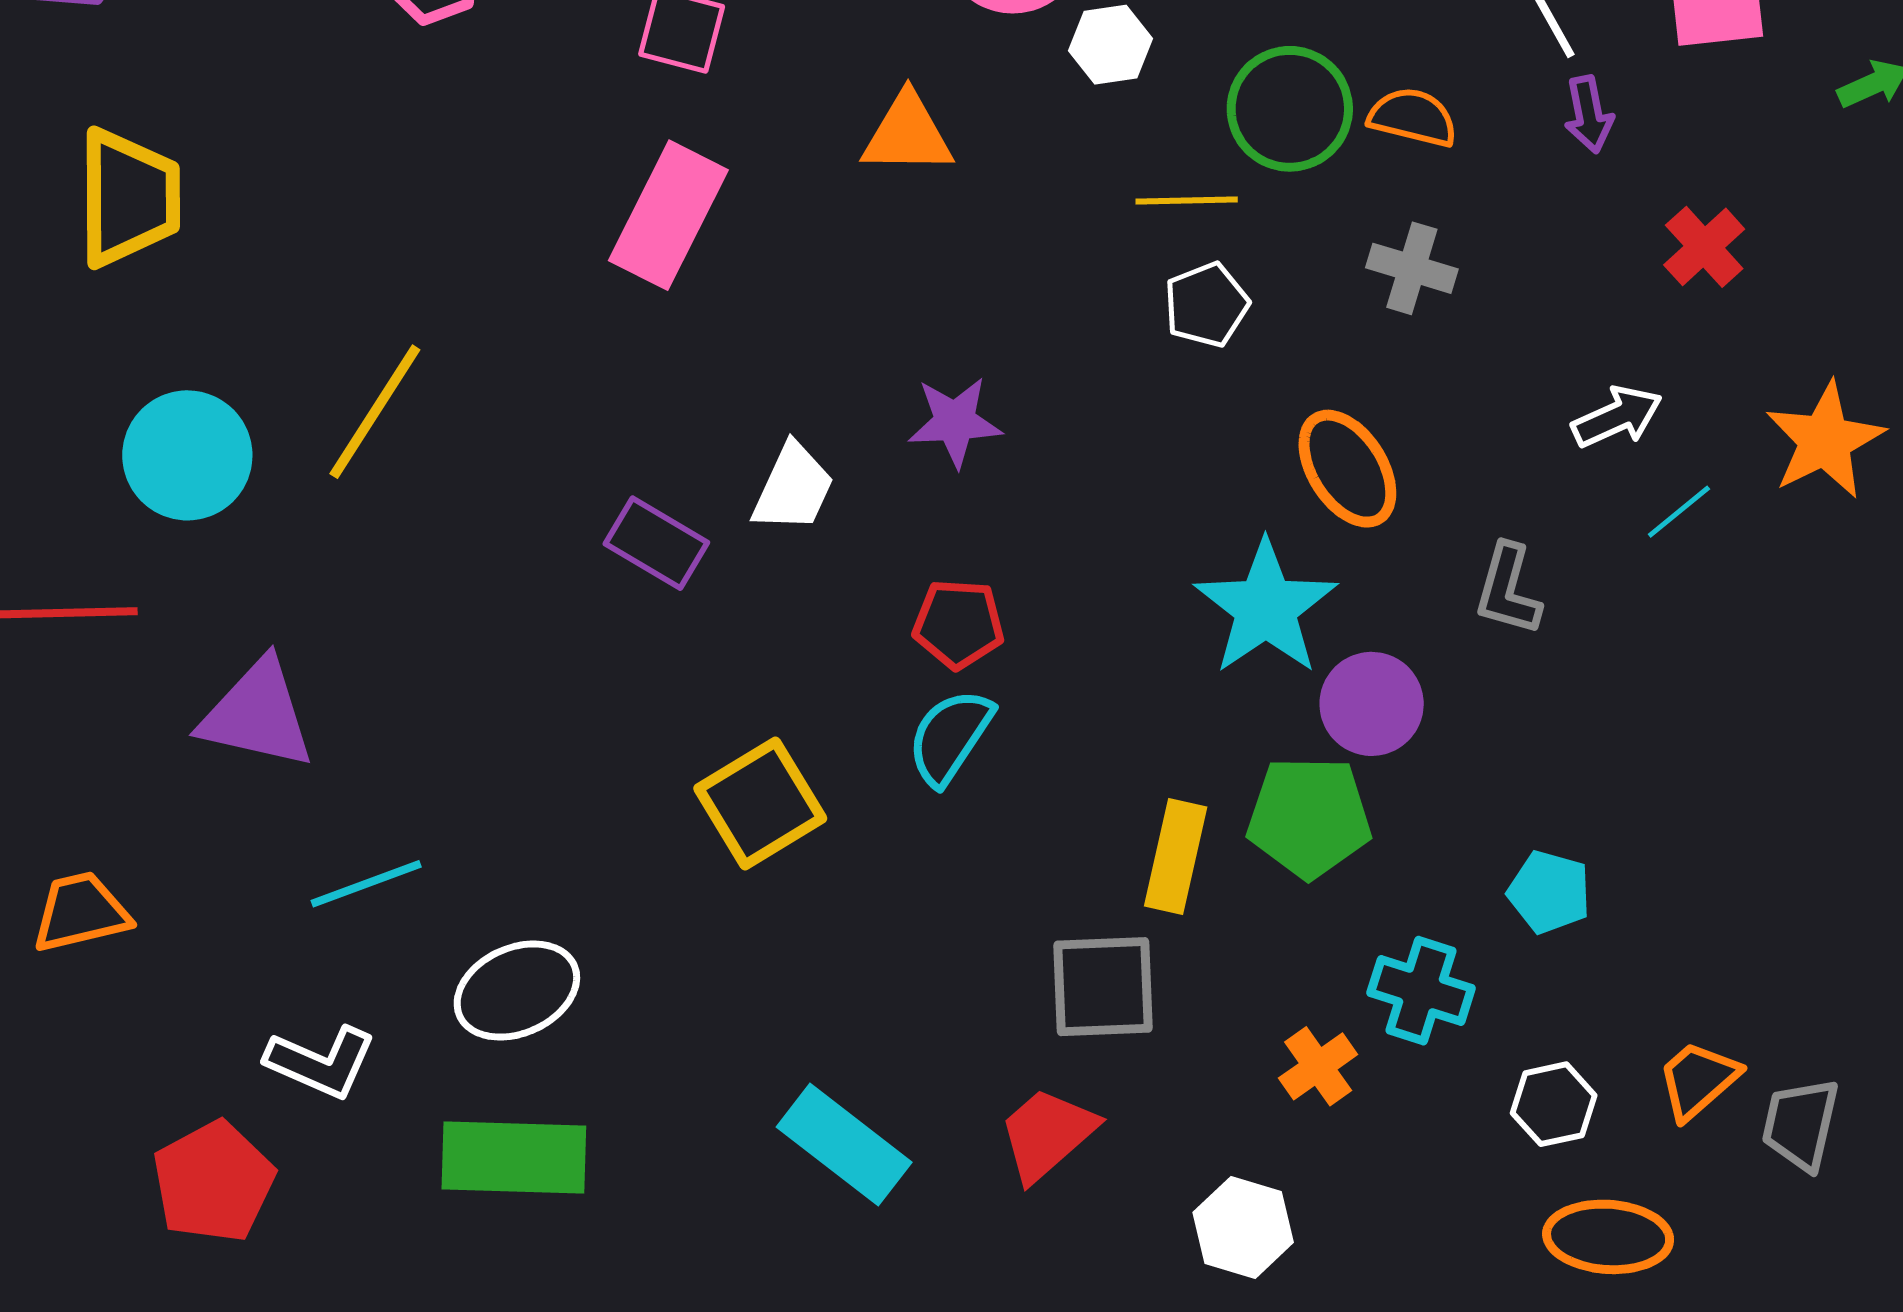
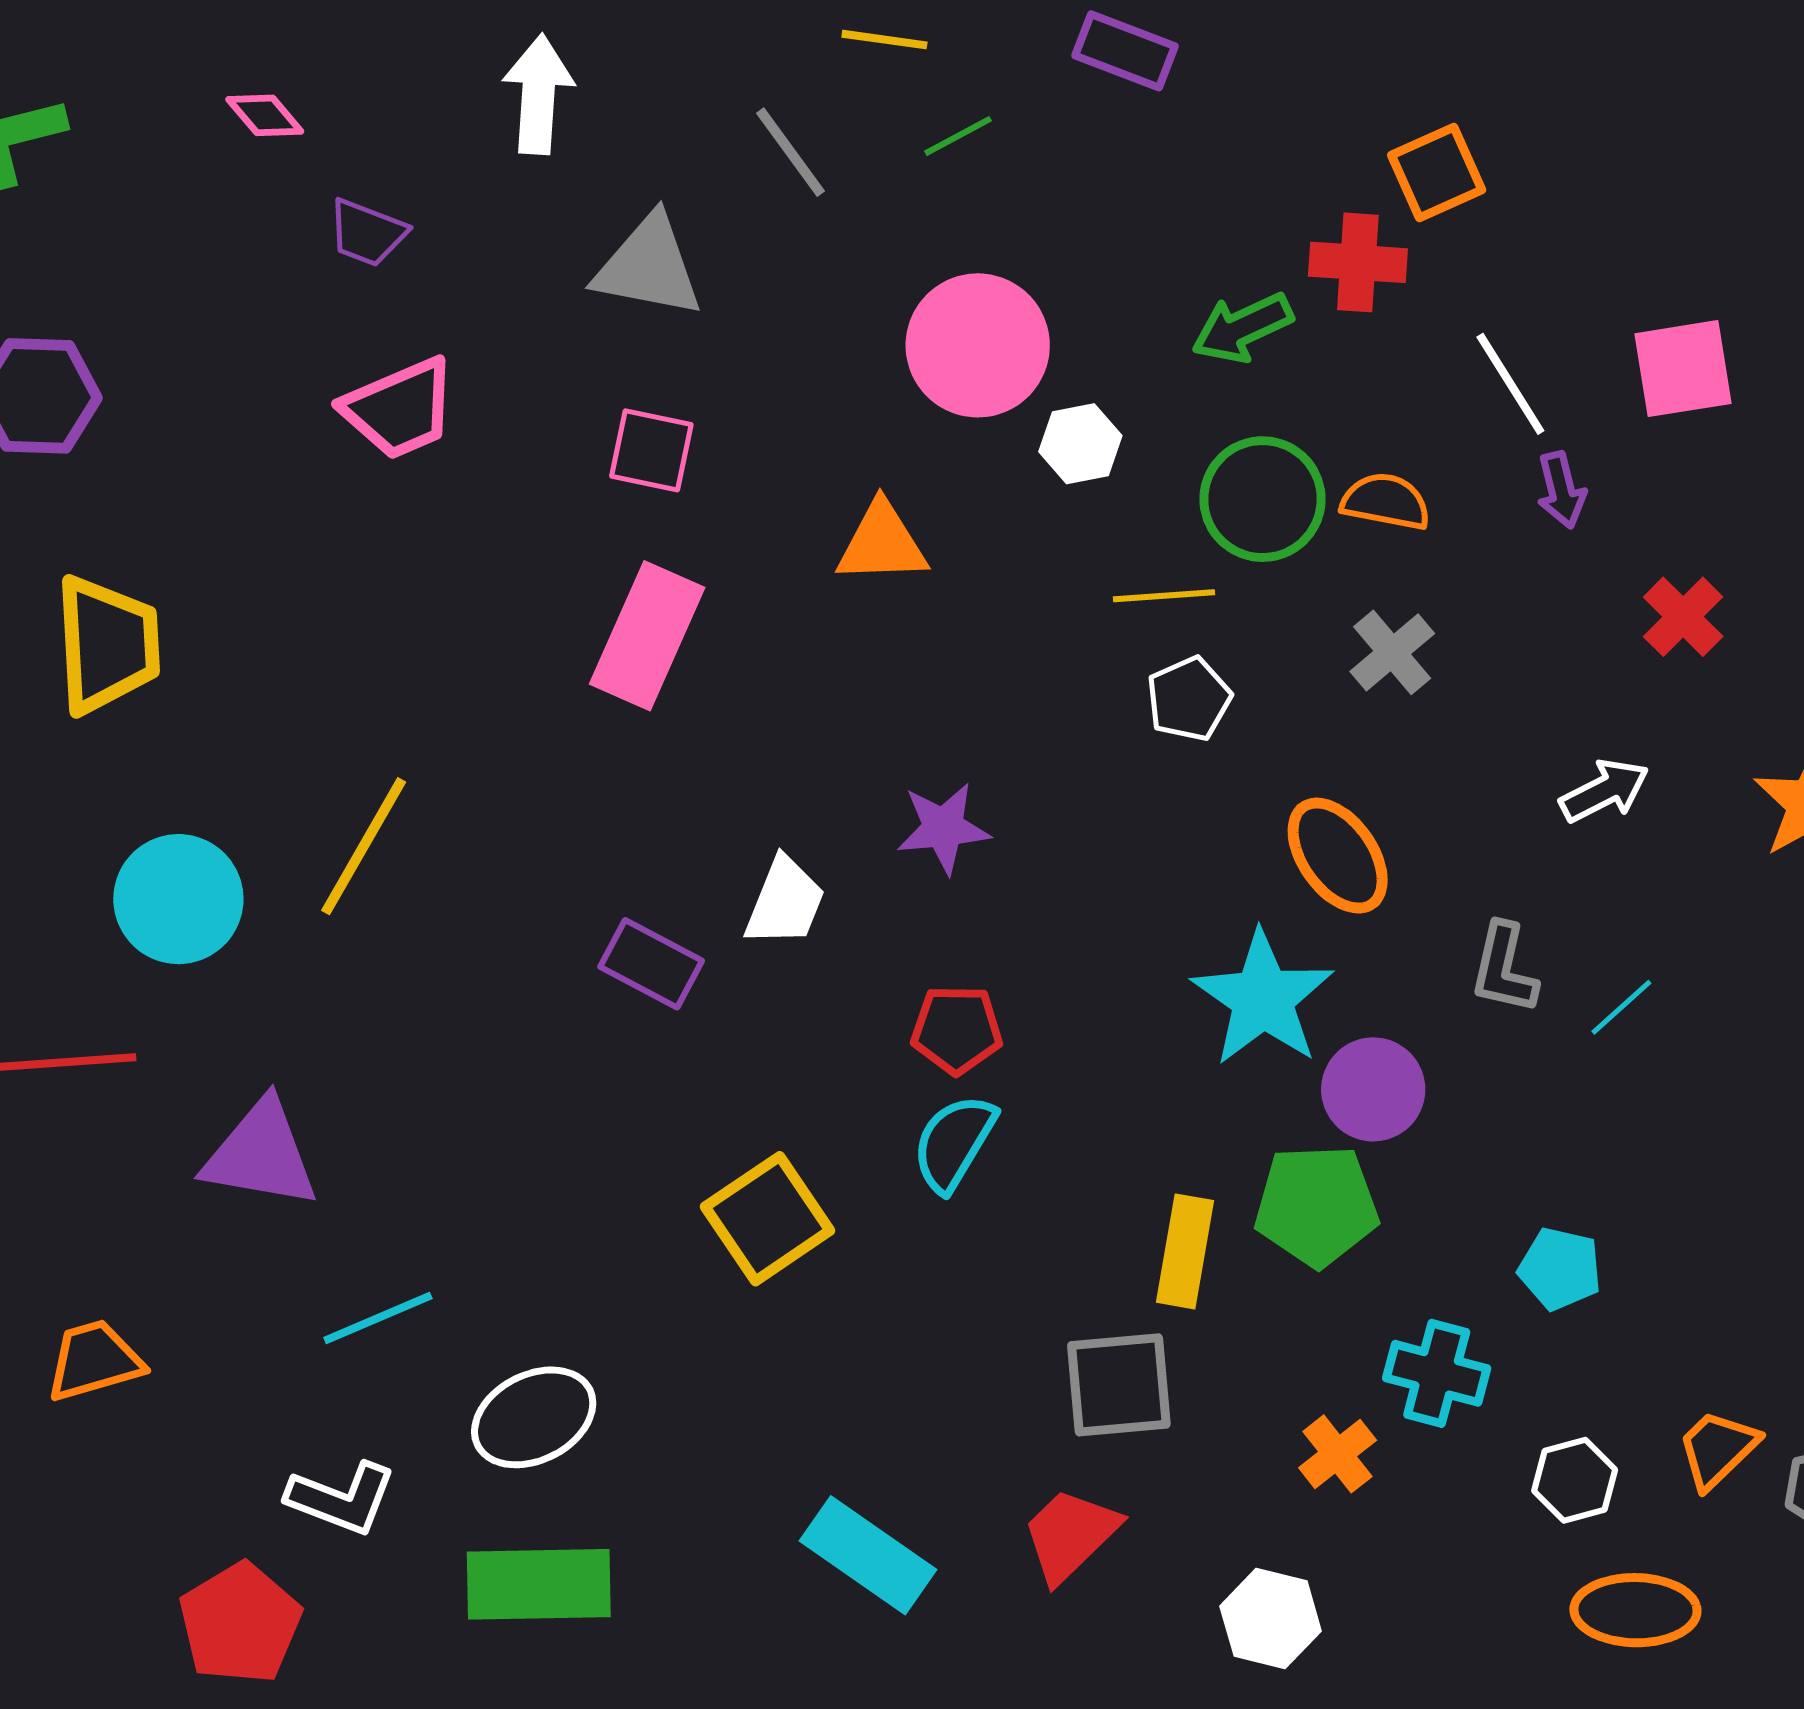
gray cross: (1412, 268) -> (1392, 652), turned 36
cyan line: (1679, 512) -> (1621, 1007), moved

